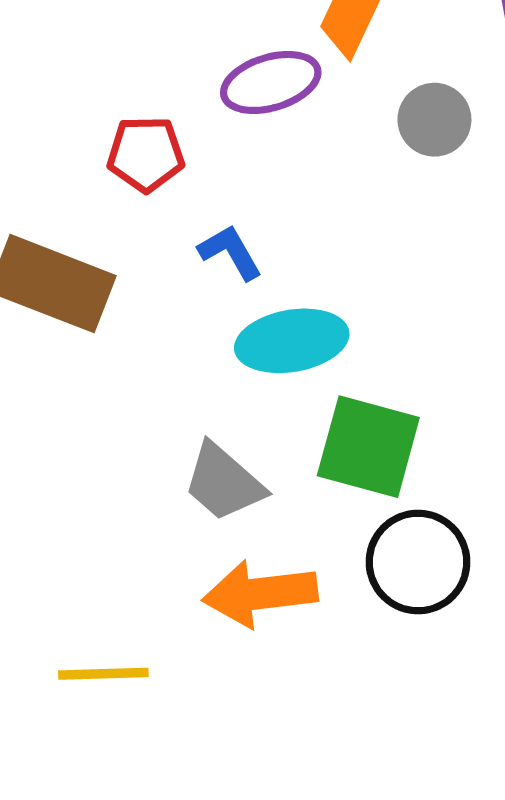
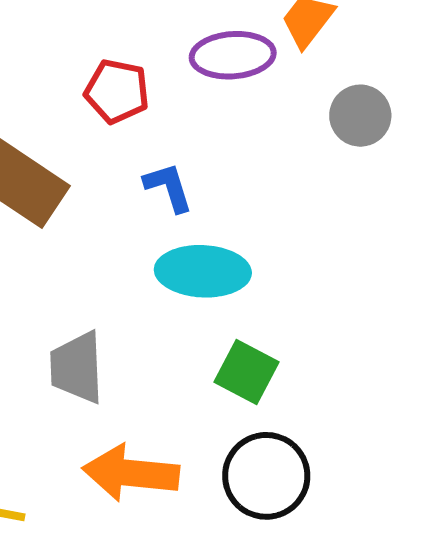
green square: (368, 447) -> (246, 372), size x0.7
gray trapezoid: (224, 482) -> (77, 367), moved, turned 34

